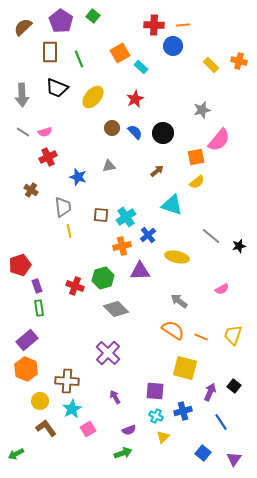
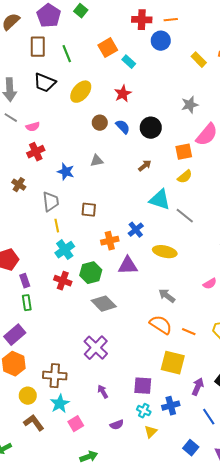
gray line: (23, 132) -> (11, 118), moved
cyan cross: (126, 217) -> (65, 250), moved
gray line: (211, 236) -> (185, 216), moved
green arrow: (123, 453) -> (89, 457), moved

